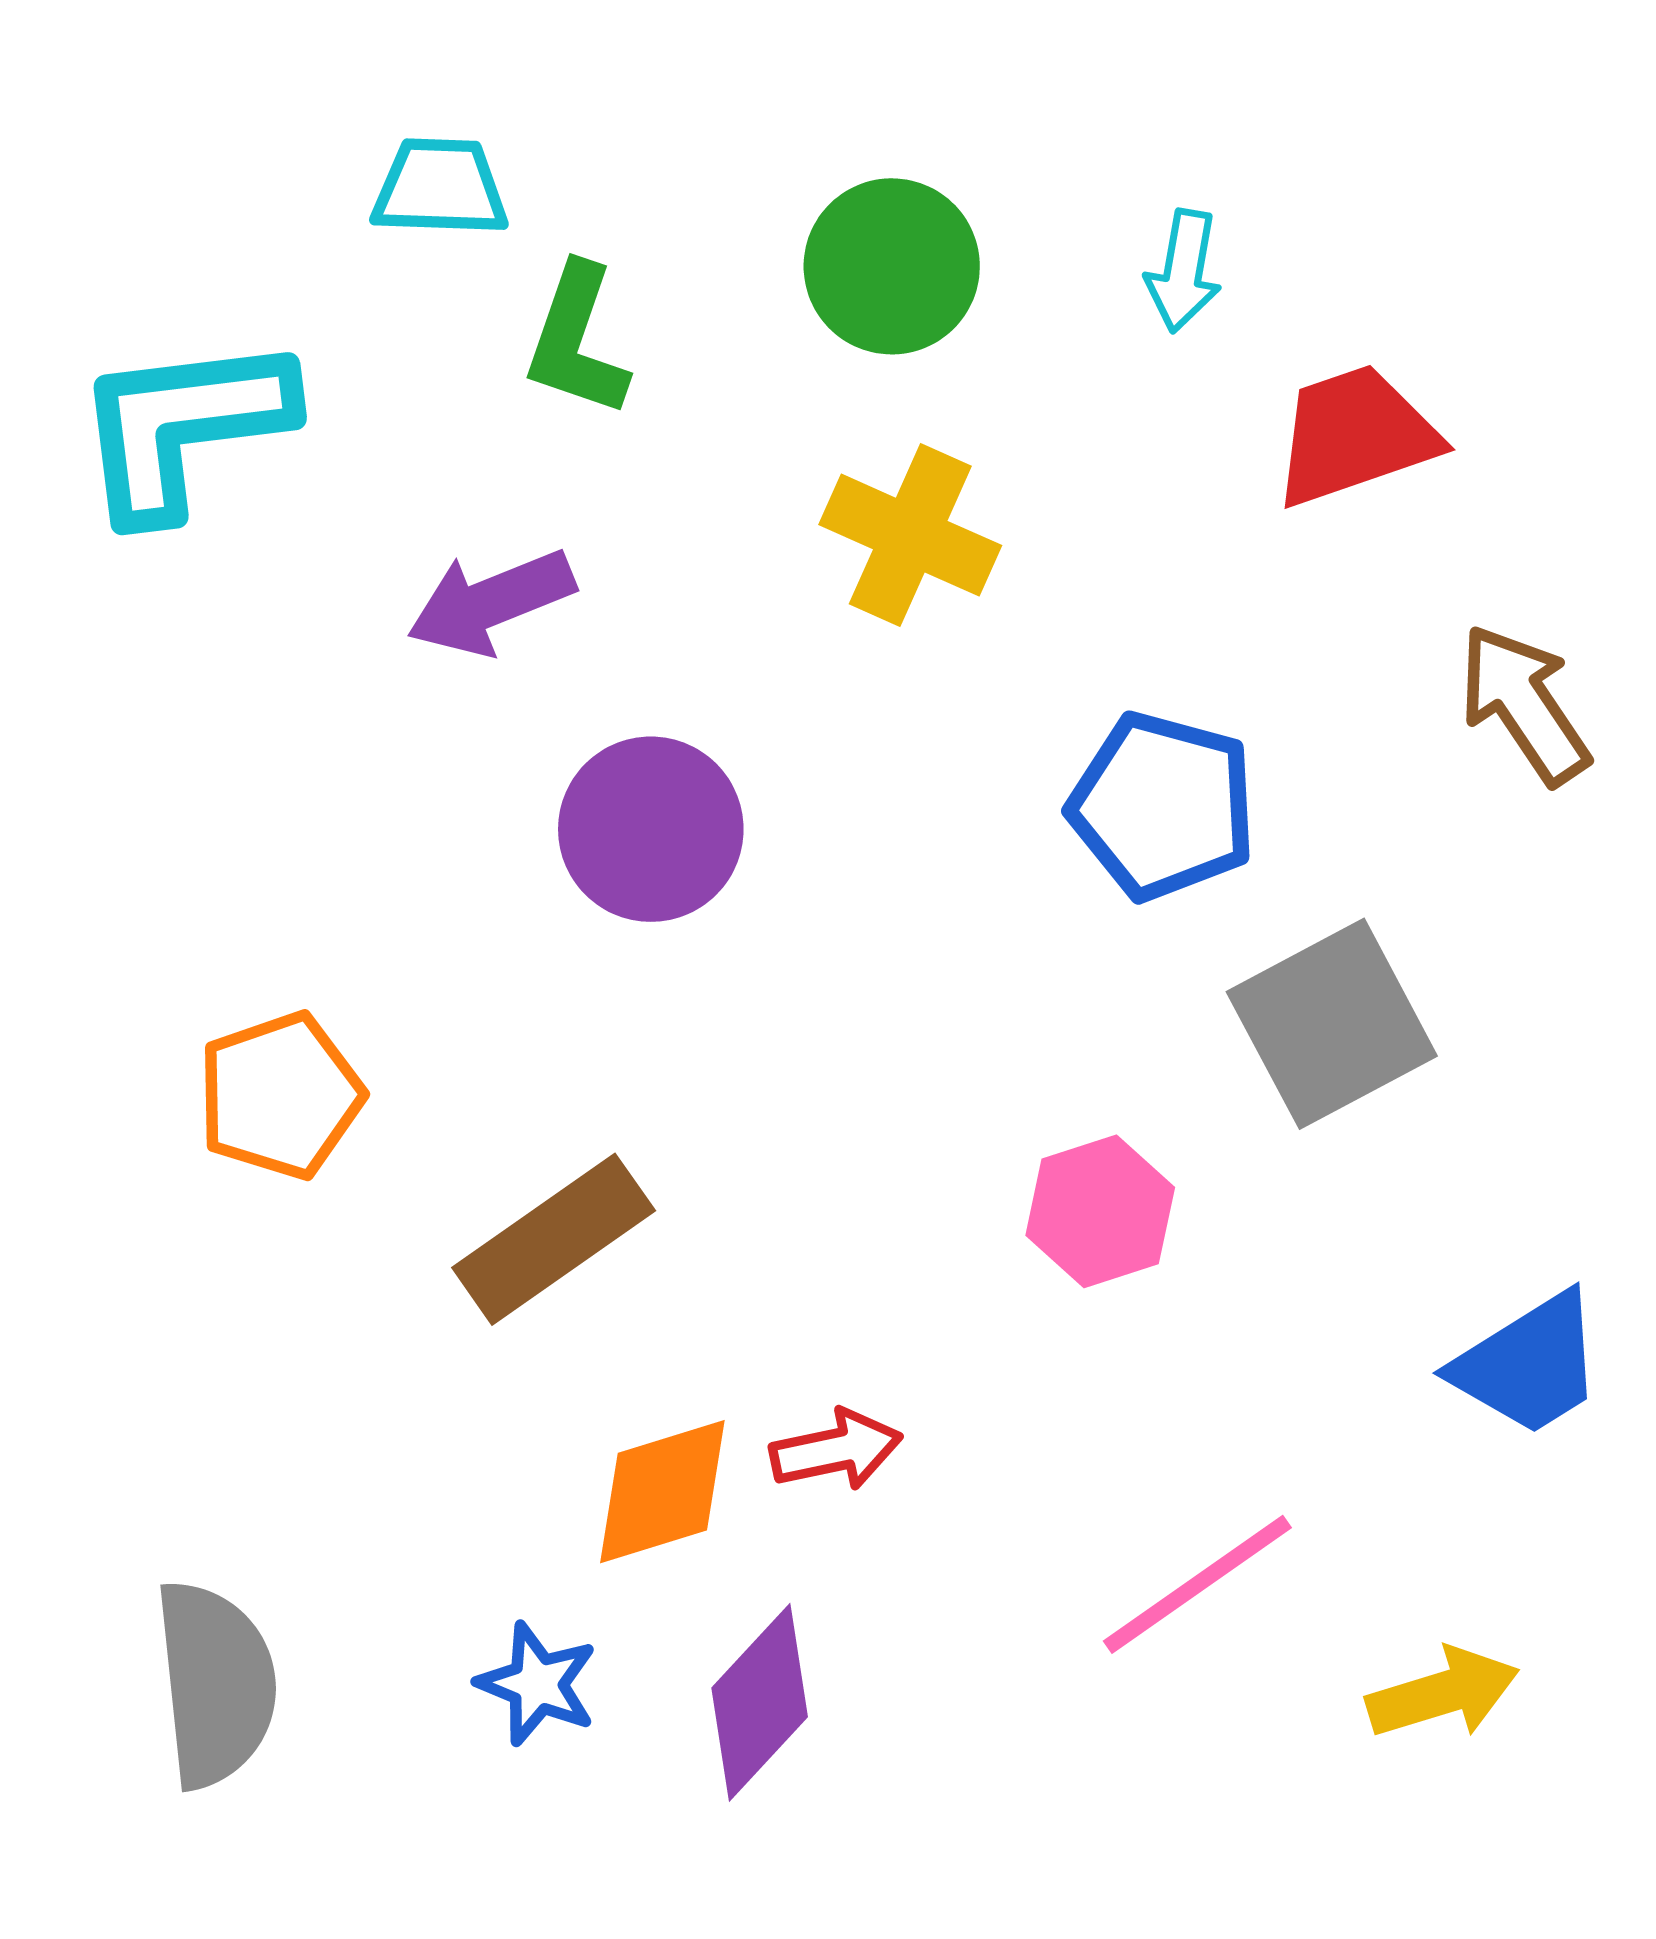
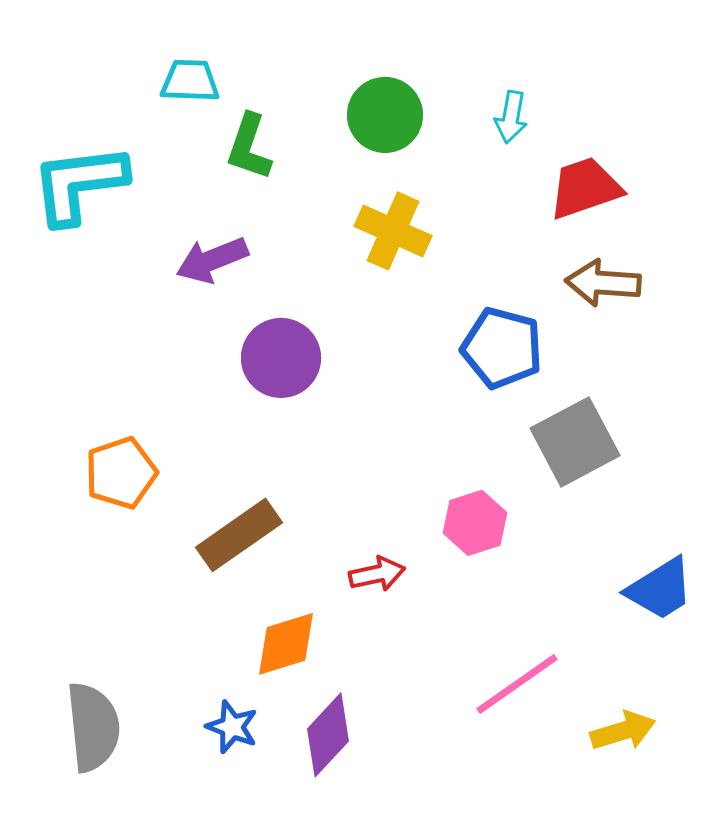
brown arrow: (1524, 704) -> (603, 283), moved, turned -52
red arrow: (836, 1450) -> (377, 574), moved

